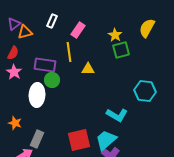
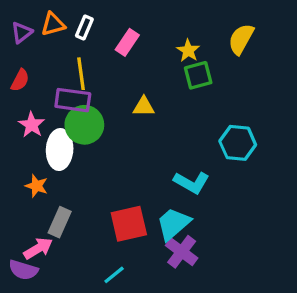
orange triangle: (25, 32) -> (53, 24), moved
yellow line: (69, 52) -> (81, 74), moved
pink star: (14, 72) -> (32, 125), moved
green circle: (52, 80) -> (84, 125), size x1.5
orange star: (15, 123) -> (37, 186), moved

